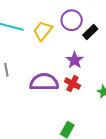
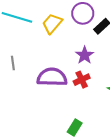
red cross: (73, 84) -> (82, 80), turned 35

